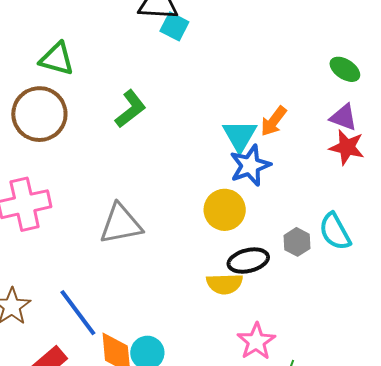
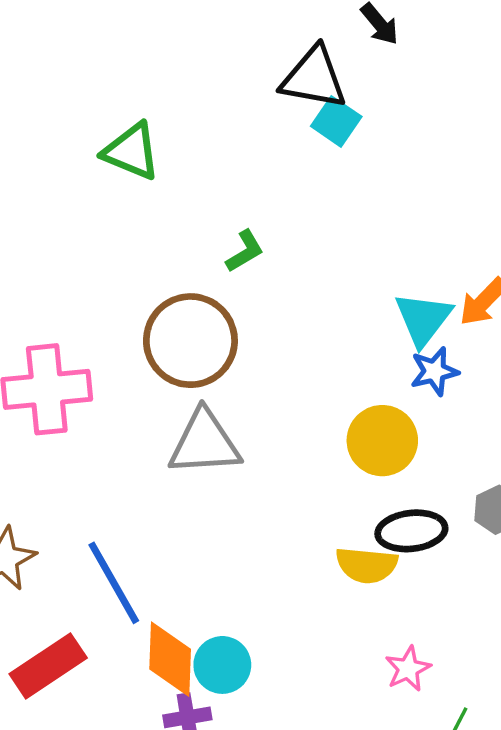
green L-shape: (130, 109) -> (245, 251), size x0.7
brown circle: (39, 114) -> (190, 341), moved
blue star: (250, 165) -> (434, 371), size x0.7
pink star: (256, 341) -> (408, 669), size x0.7

